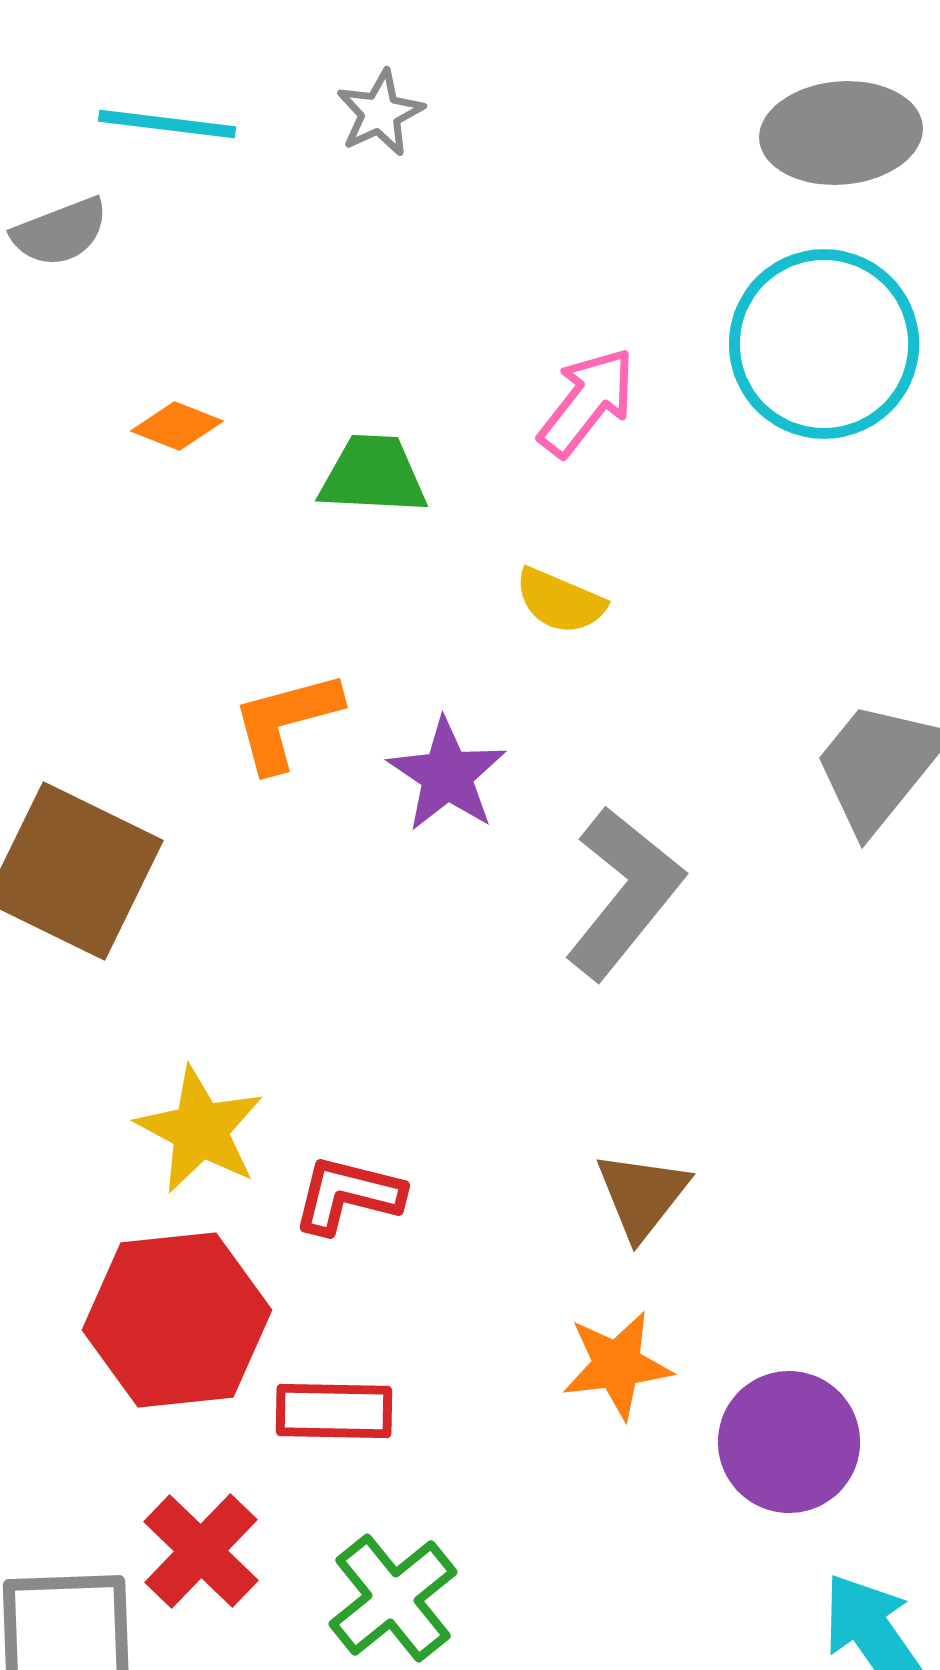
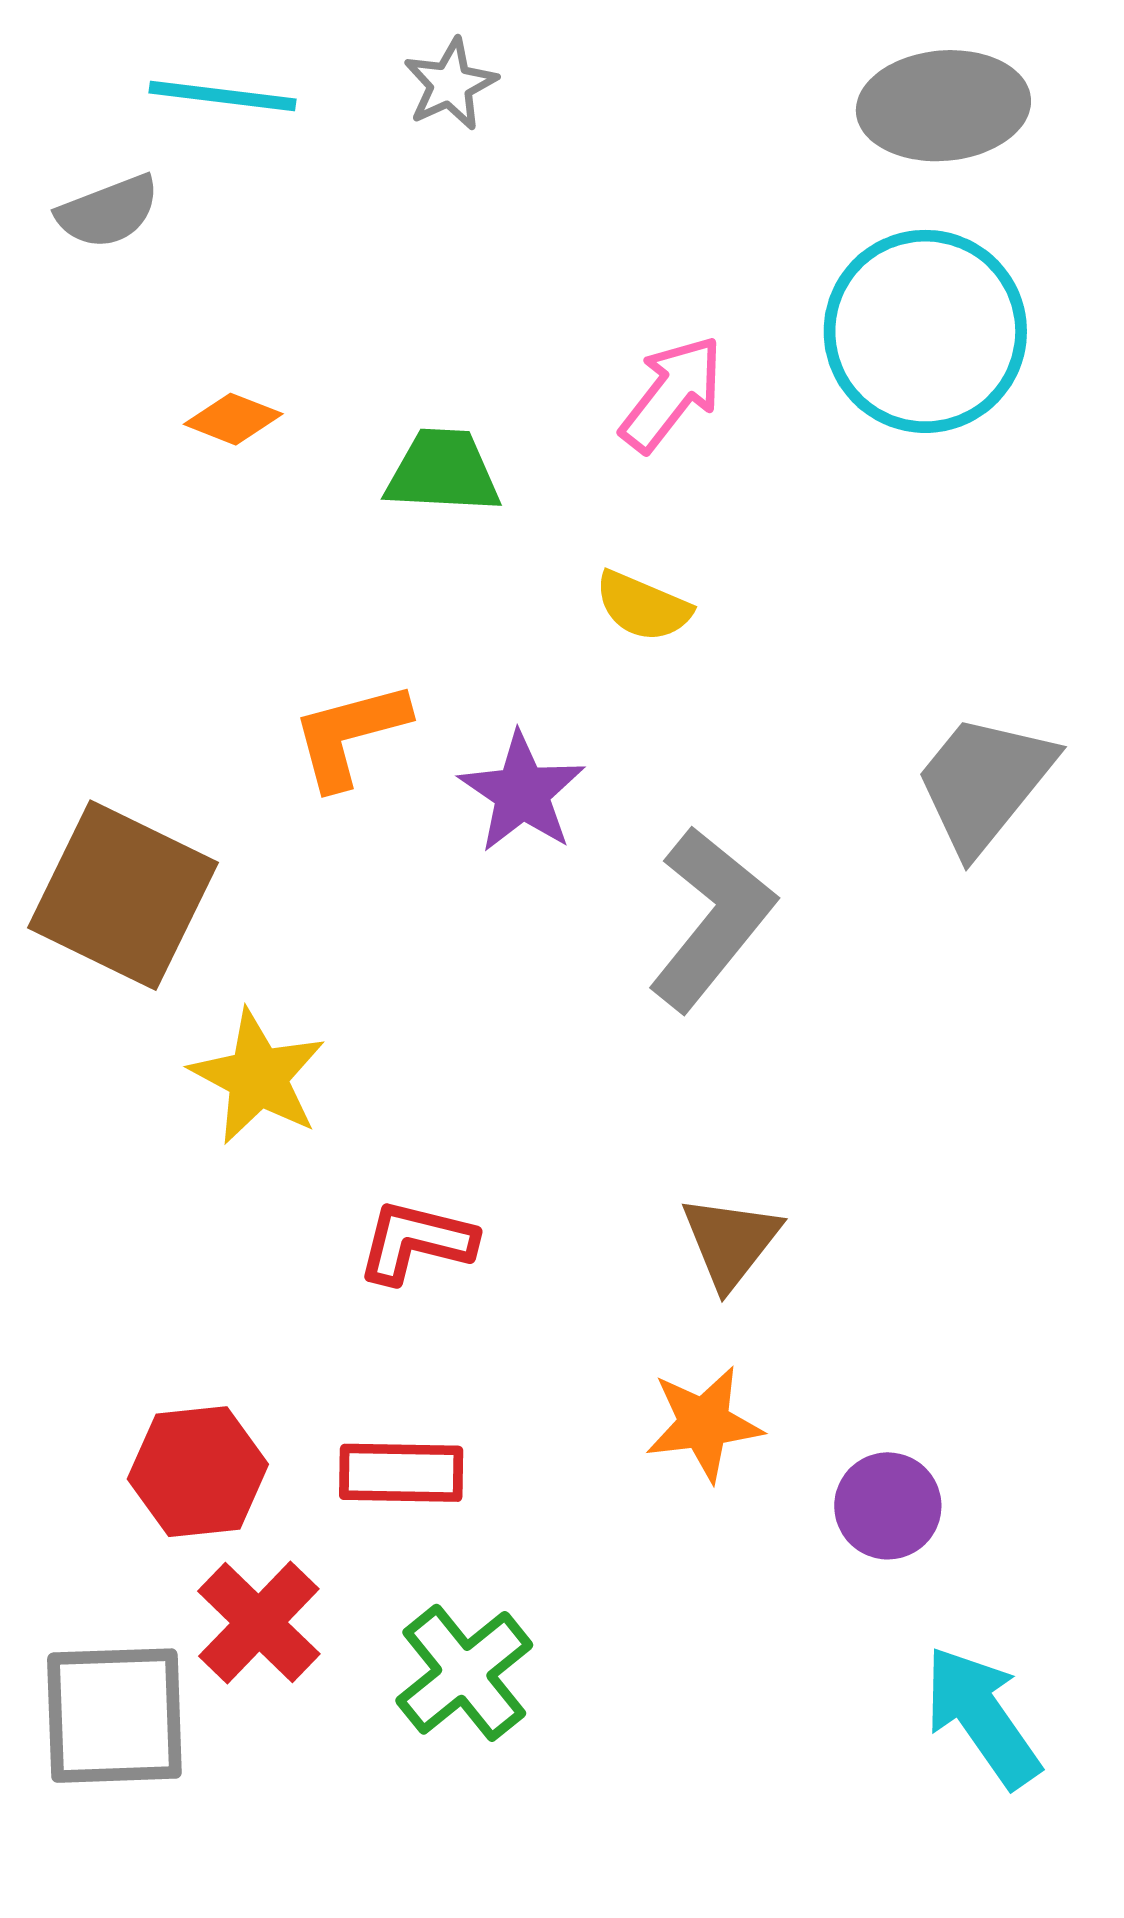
yellow star: (200, 1130) -> (258, 1077), moved
red hexagon: (177, 1320) -> (198, 1472), moved, size x0.7
purple circle: (789, 1442) -> (888, 1506), size x0.7

